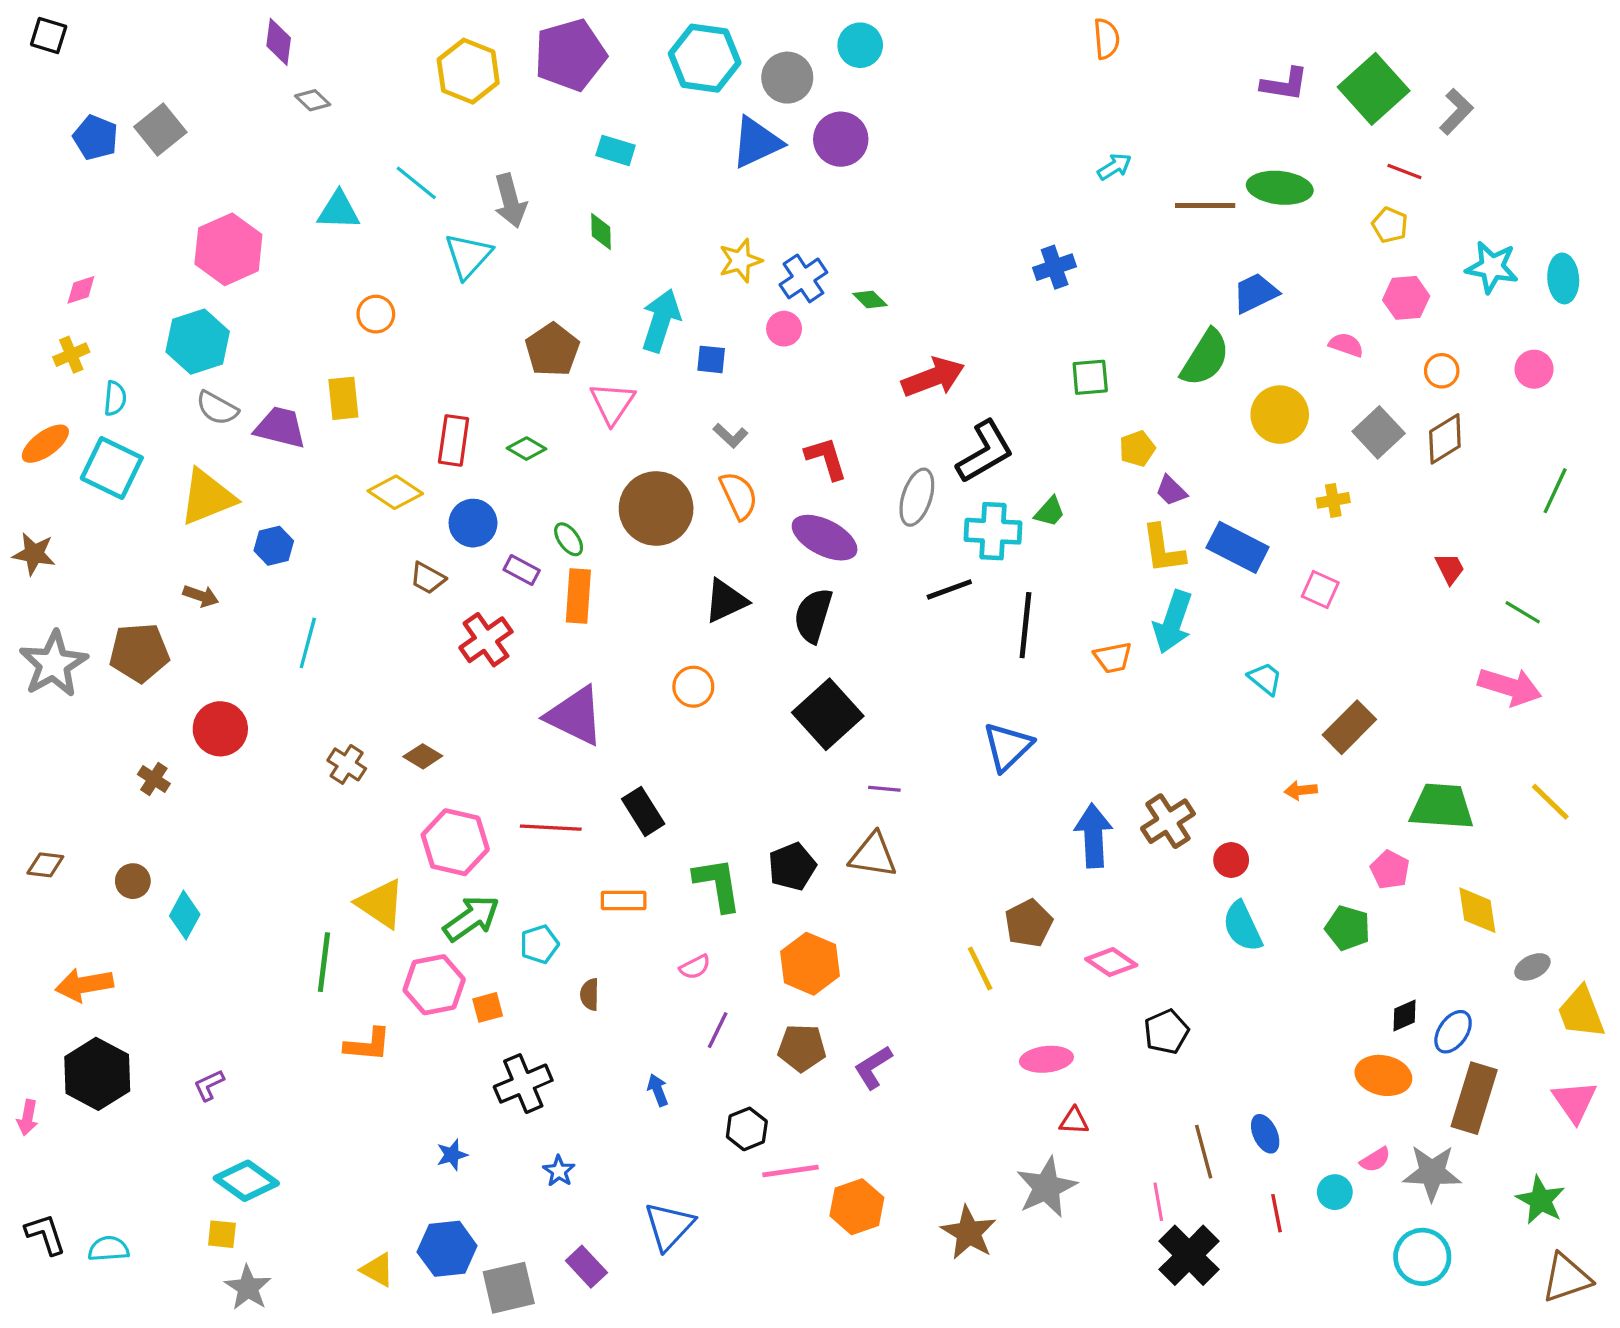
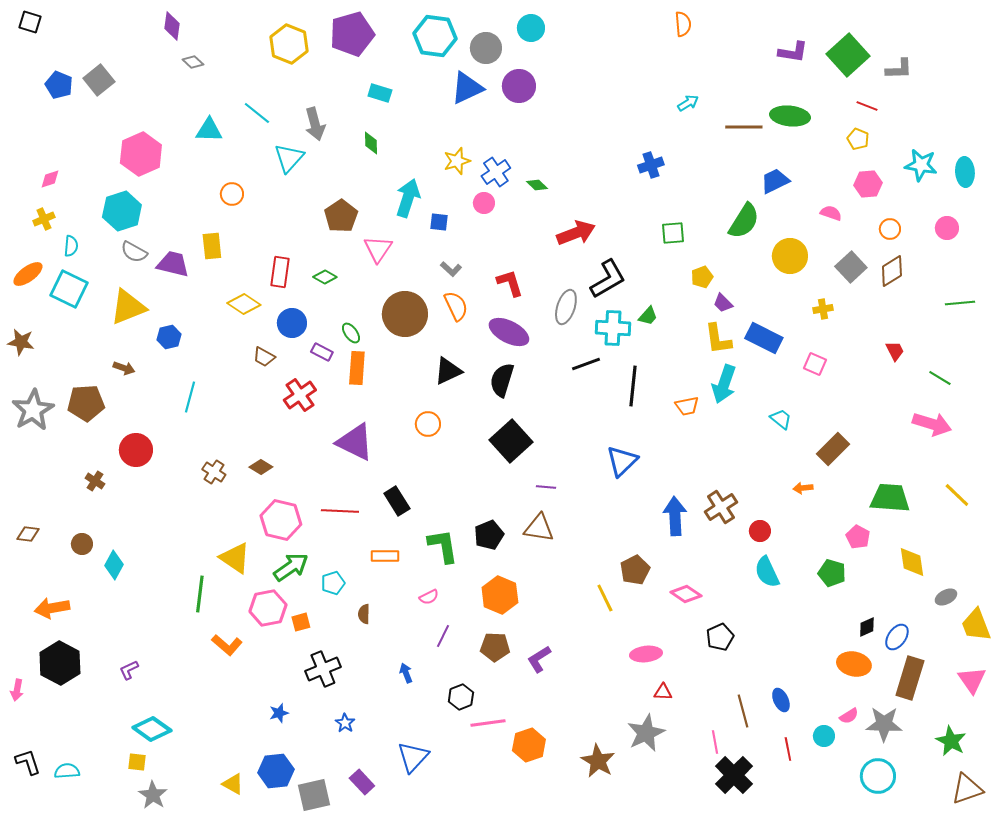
gray L-shape: (1456, 112) -> (899, 69), turned 44
green line: (1555, 491) -> (960, 303), turned 60
orange L-shape: (368, 1045) -> (227, 645), turned 36

